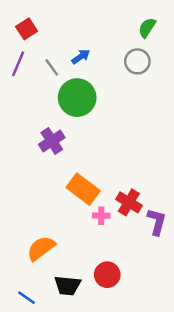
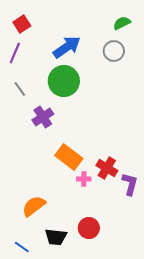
green semicircle: (147, 28) -> (122, 23), turned 30
blue arrow: (81, 57) -> (67, 47), size x1.8
gray line: (52, 67) -> (20, 89), moved

